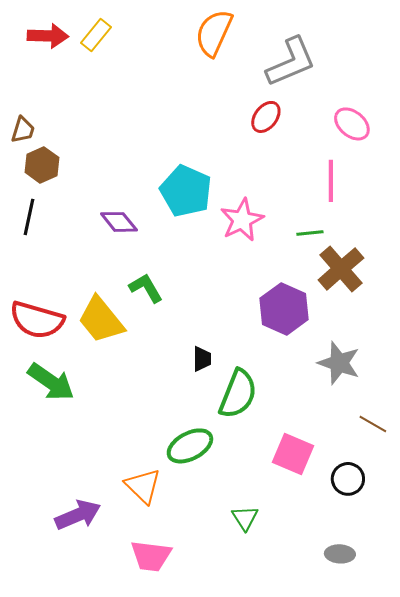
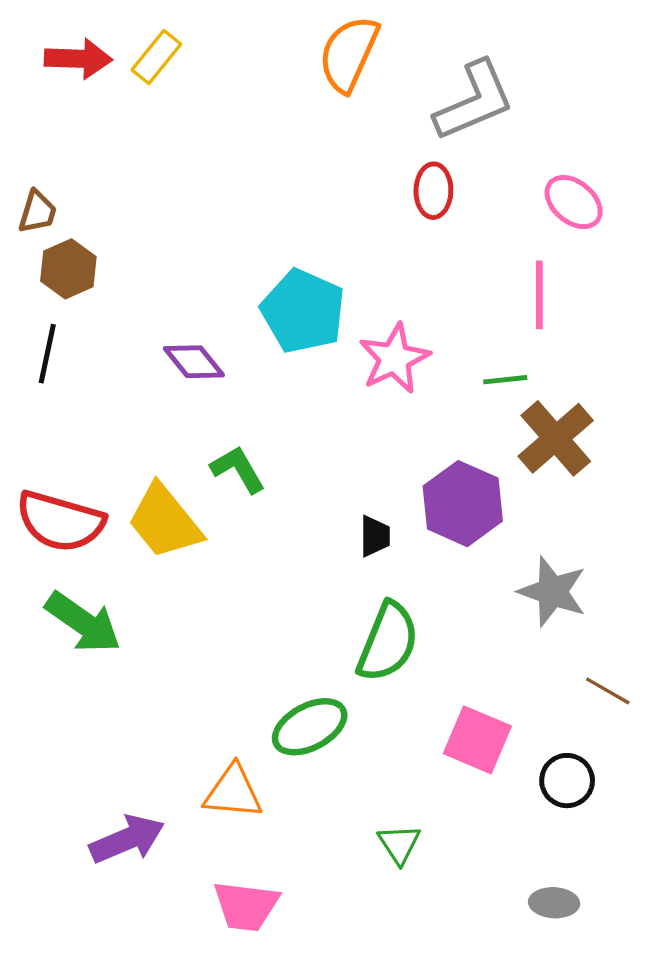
red ellipse: (266, 117) -> (433, 191), turned -36
black trapezoid: (202, 359) -> (375, 536), moved
orange triangle: (143, 486) -> (233, 792), turned -39

